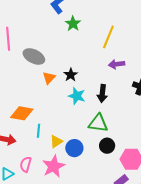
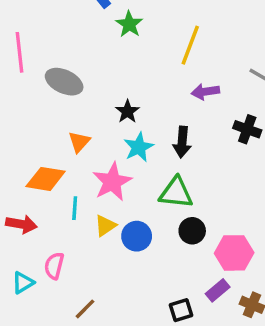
orange triangle: (49, 78) -> (79, 142), moved
cyan star: (77, 96) -> (139, 147), turned 30
pink star: (54, 166) -> (112, 182), moved

